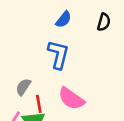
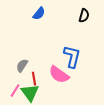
blue semicircle: (64, 19) -> (39, 14), moved
blue L-shape: (58, 55) -> (72, 57), moved

